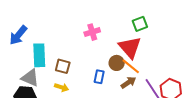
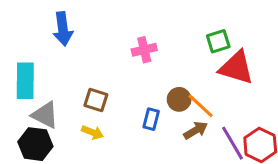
blue arrow: (18, 35) -> (63, 29), moved, turned -50
red triangle: (130, 47) -> (236, 68), moved, turned -35
cyan rectangle: (39, 55) -> (25, 81), moved

